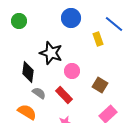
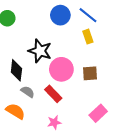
blue line: (114, 24) -> (88, 15), moved
pink circle: (72, 71) -> (61, 69), size x1.5
brown square: (100, 85) -> (90, 73), moved, turned -35

